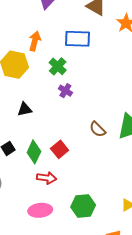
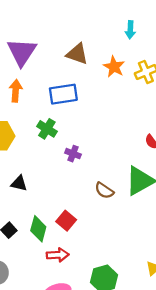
orange arrow: (35, 41) -> (16, 91), moved
purple cross: (65, 91) -> (73, 154), moved
black triangle: (25, 109) -> (19, 183), turned 35

